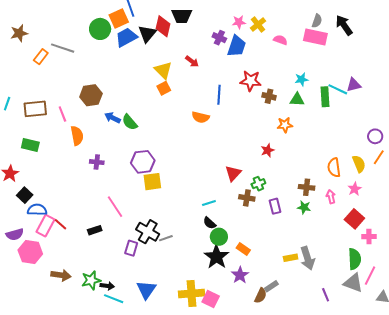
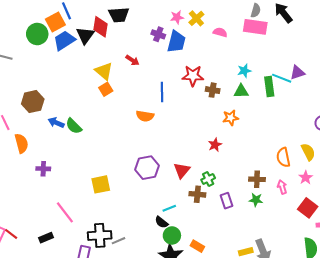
purple hexagon: (143, 162) -> (147, 168), moved
cyan line: (209, 203) -> (169, 208), moved
black cross: (148, 232) -> (100, 235), turned -30

